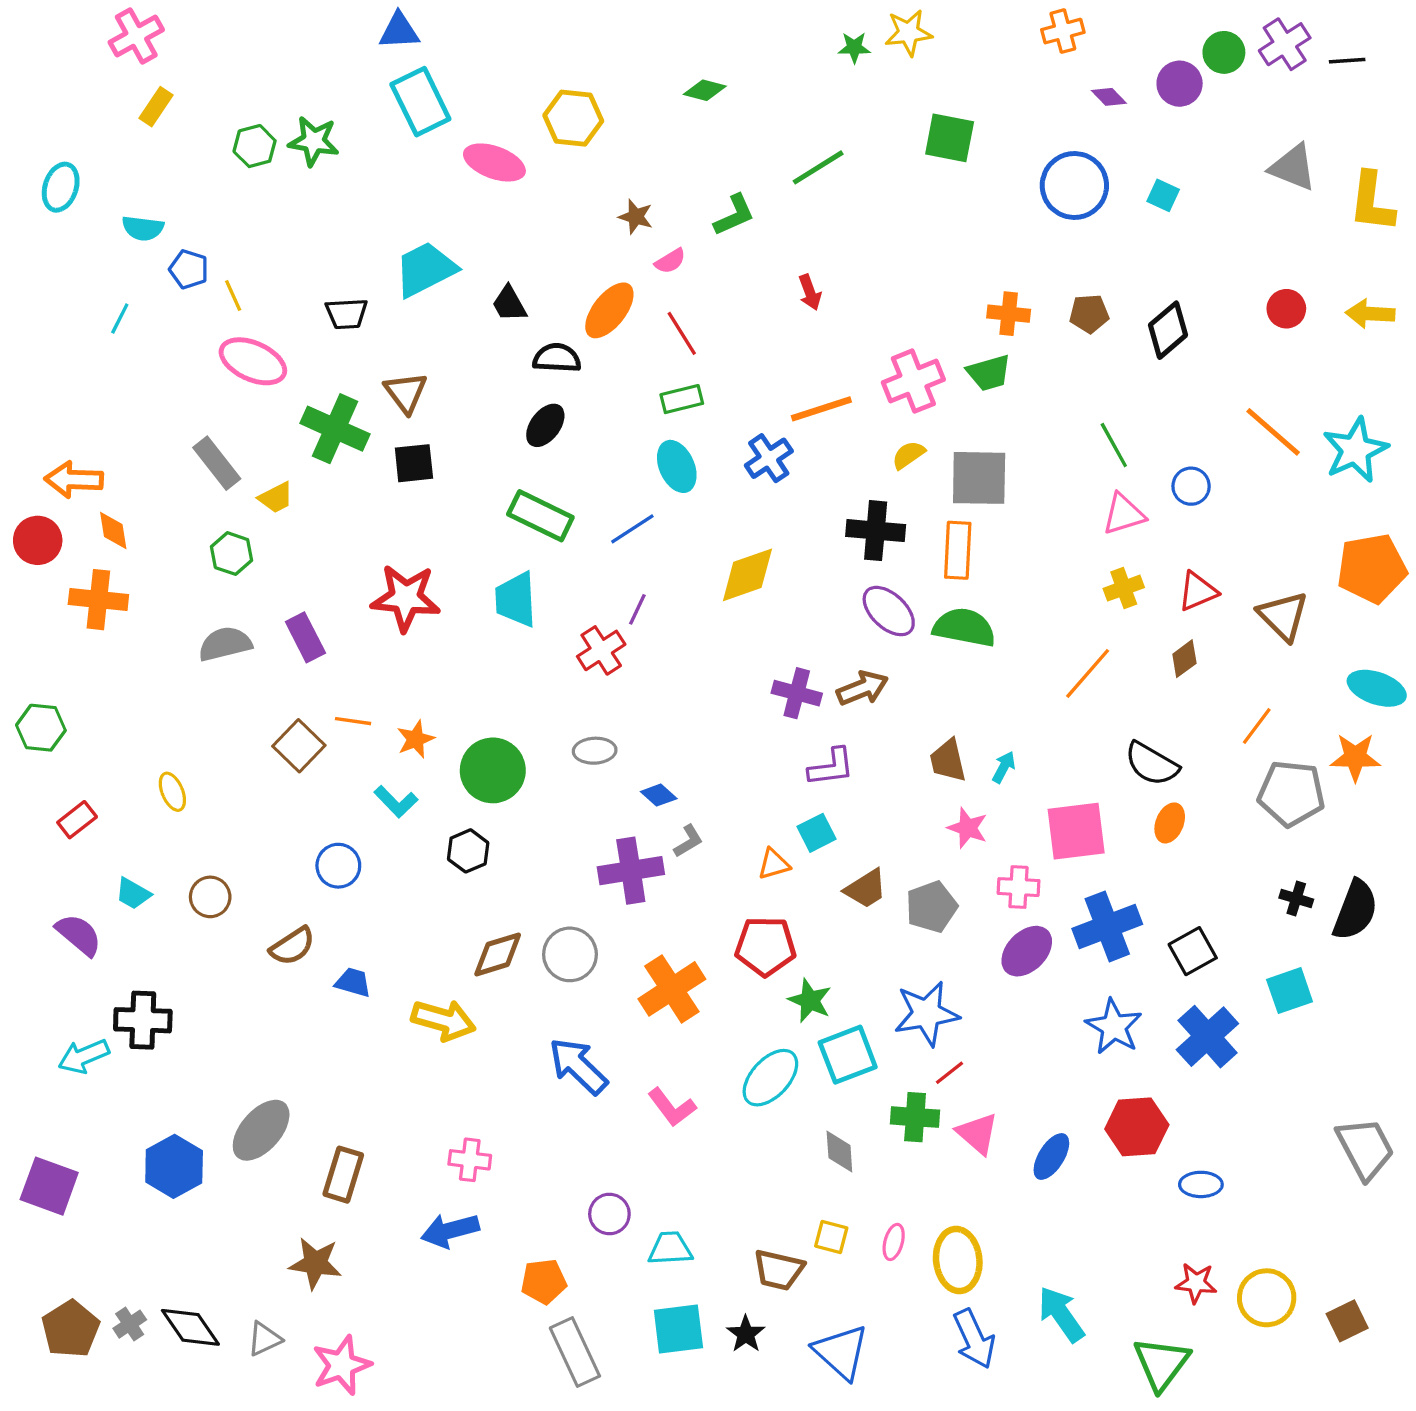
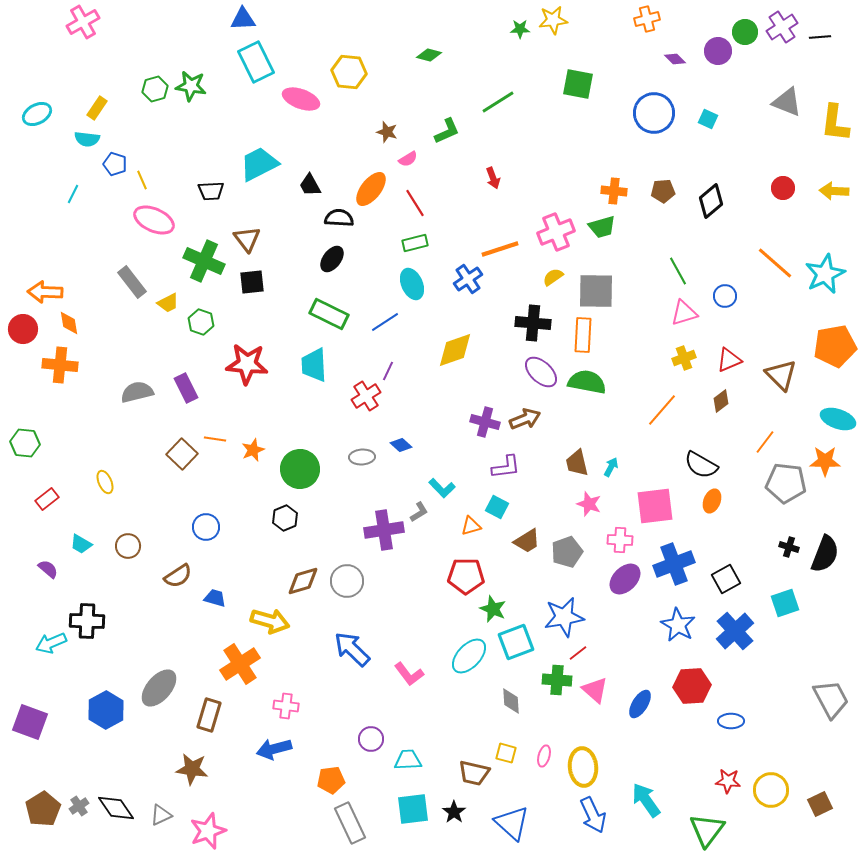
yellow rectangle: (156, 107) -> (97, 108), moved
cyan ellipse: (61, 187) -> (37, 114), turned 44
green hexagon: (232, 554) -> (201, 322), moved
blue diamond: (659, 795) -> (401, 445), moved
cyan L-shape: (396, 802) -> (442, 488), moved
cyan square: (816, 833) -> (497, 507), turned -35
purple semicircle: (79, 935) -> (48, 569), size x0.7
orange cross: (672, 989) -> (240, 664), moved

